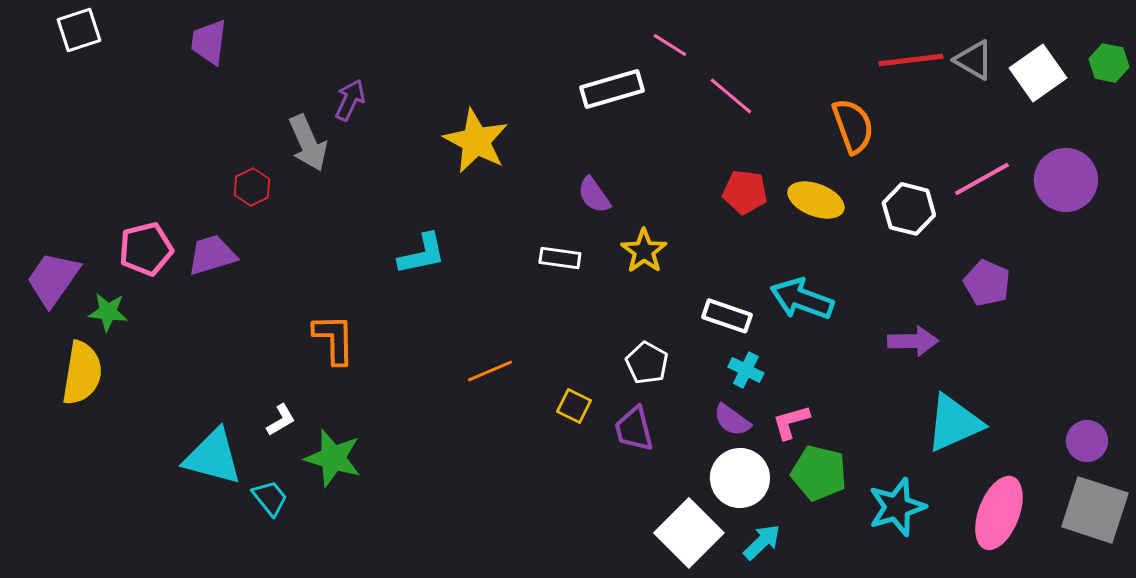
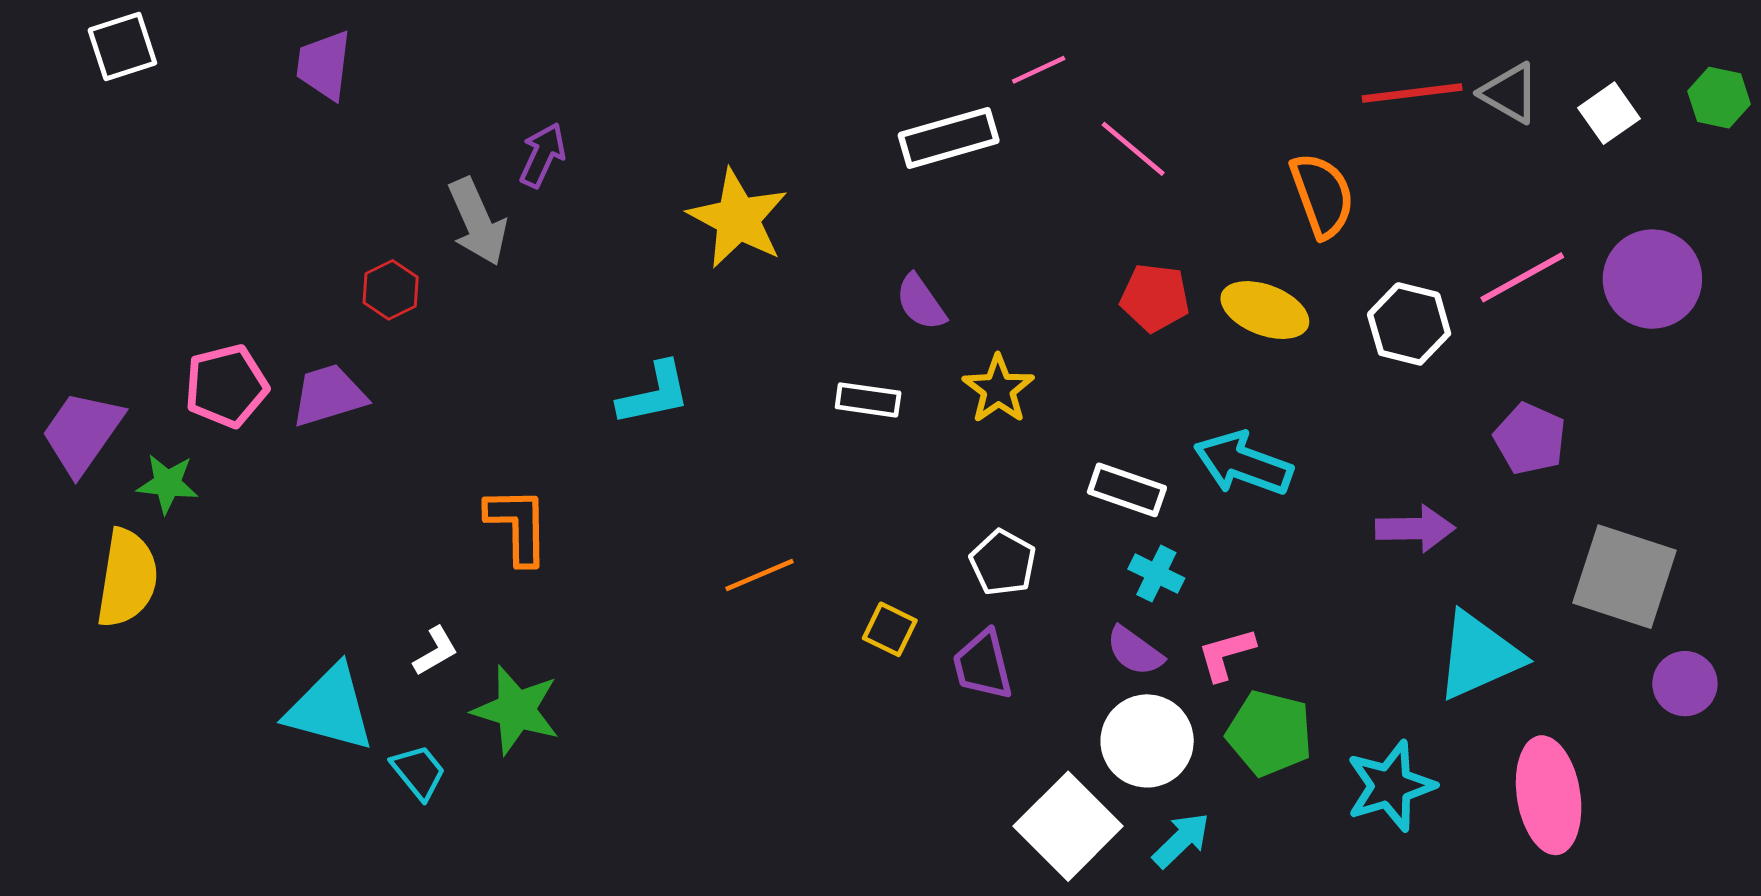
pink line: (670, 45) -> (1039, 70), turned -57
white square: (1038, 73) -> (1609, 113), size x0.7
gray square: (1095, 510) -> (1625, 577), moved
pink ellipse: (999, 513) -> (1549, 795), turned -30

